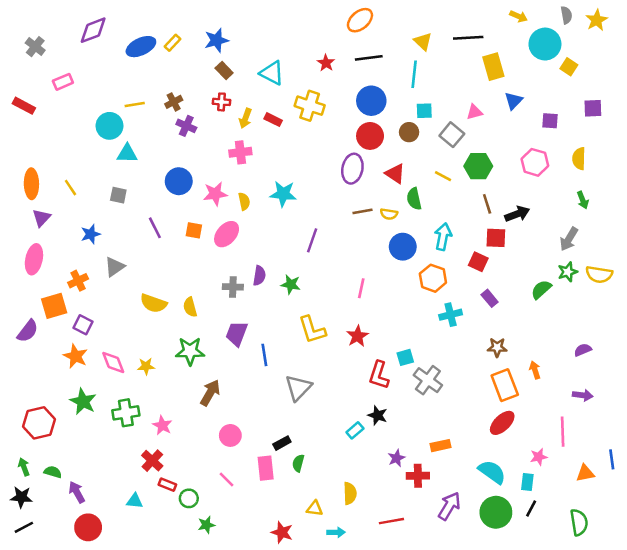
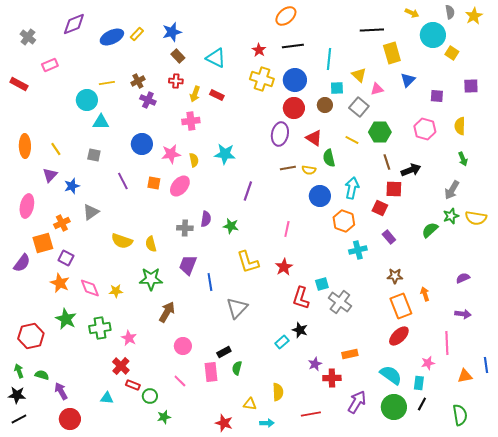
yellow triangle: (423, 42) -> (359, 75), moved
yellow cross: (310, 106) -> (262, 79), moved
purple triangle: (42, 218) -> (50, 175), moved

